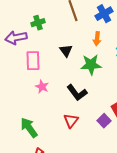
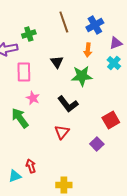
purple square: (104, 121) -> (97, 144), moved
green arrow: (29, 128) -> (20, 118), moved

